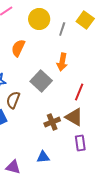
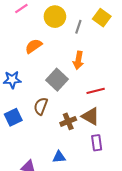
orange semicircle: (18, 48) -> (34, 46), turned 30
red line: (79, 92) -> (96, 91), turned 54
brown semicircle: (13, 100) -> (41, 106), moved

